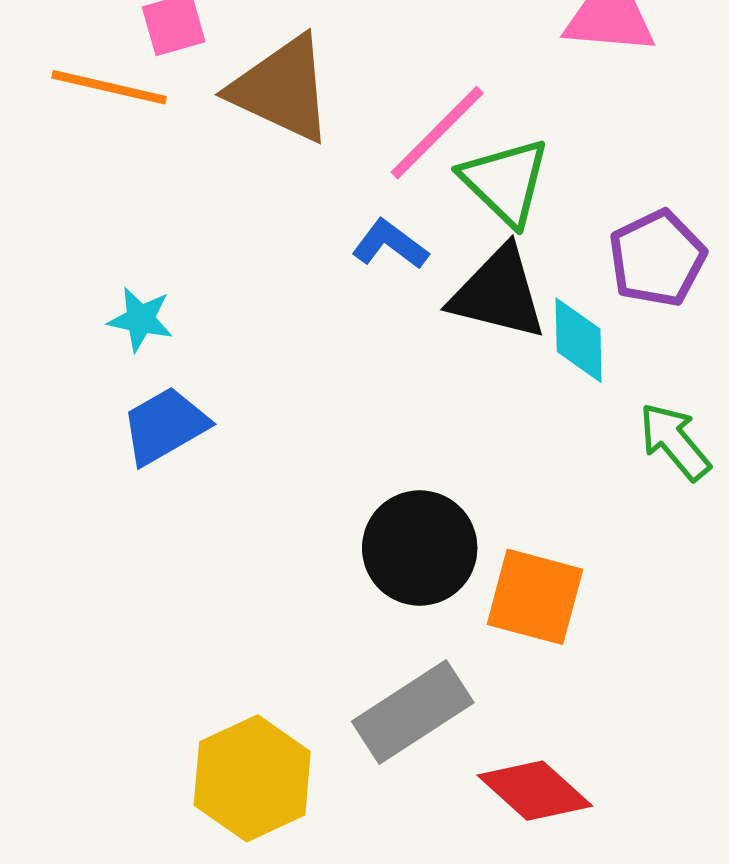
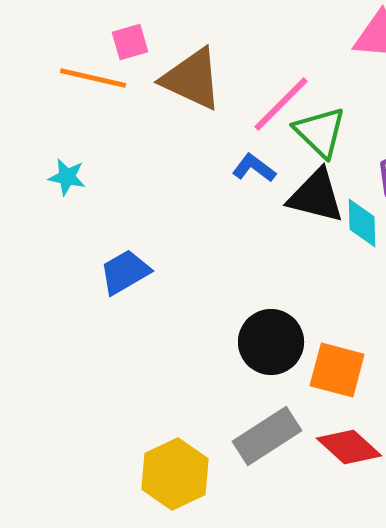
cyan star: (140, 319) -> (67, 177), moved
red diamond: (535, 791) -> (349, 447), moved

